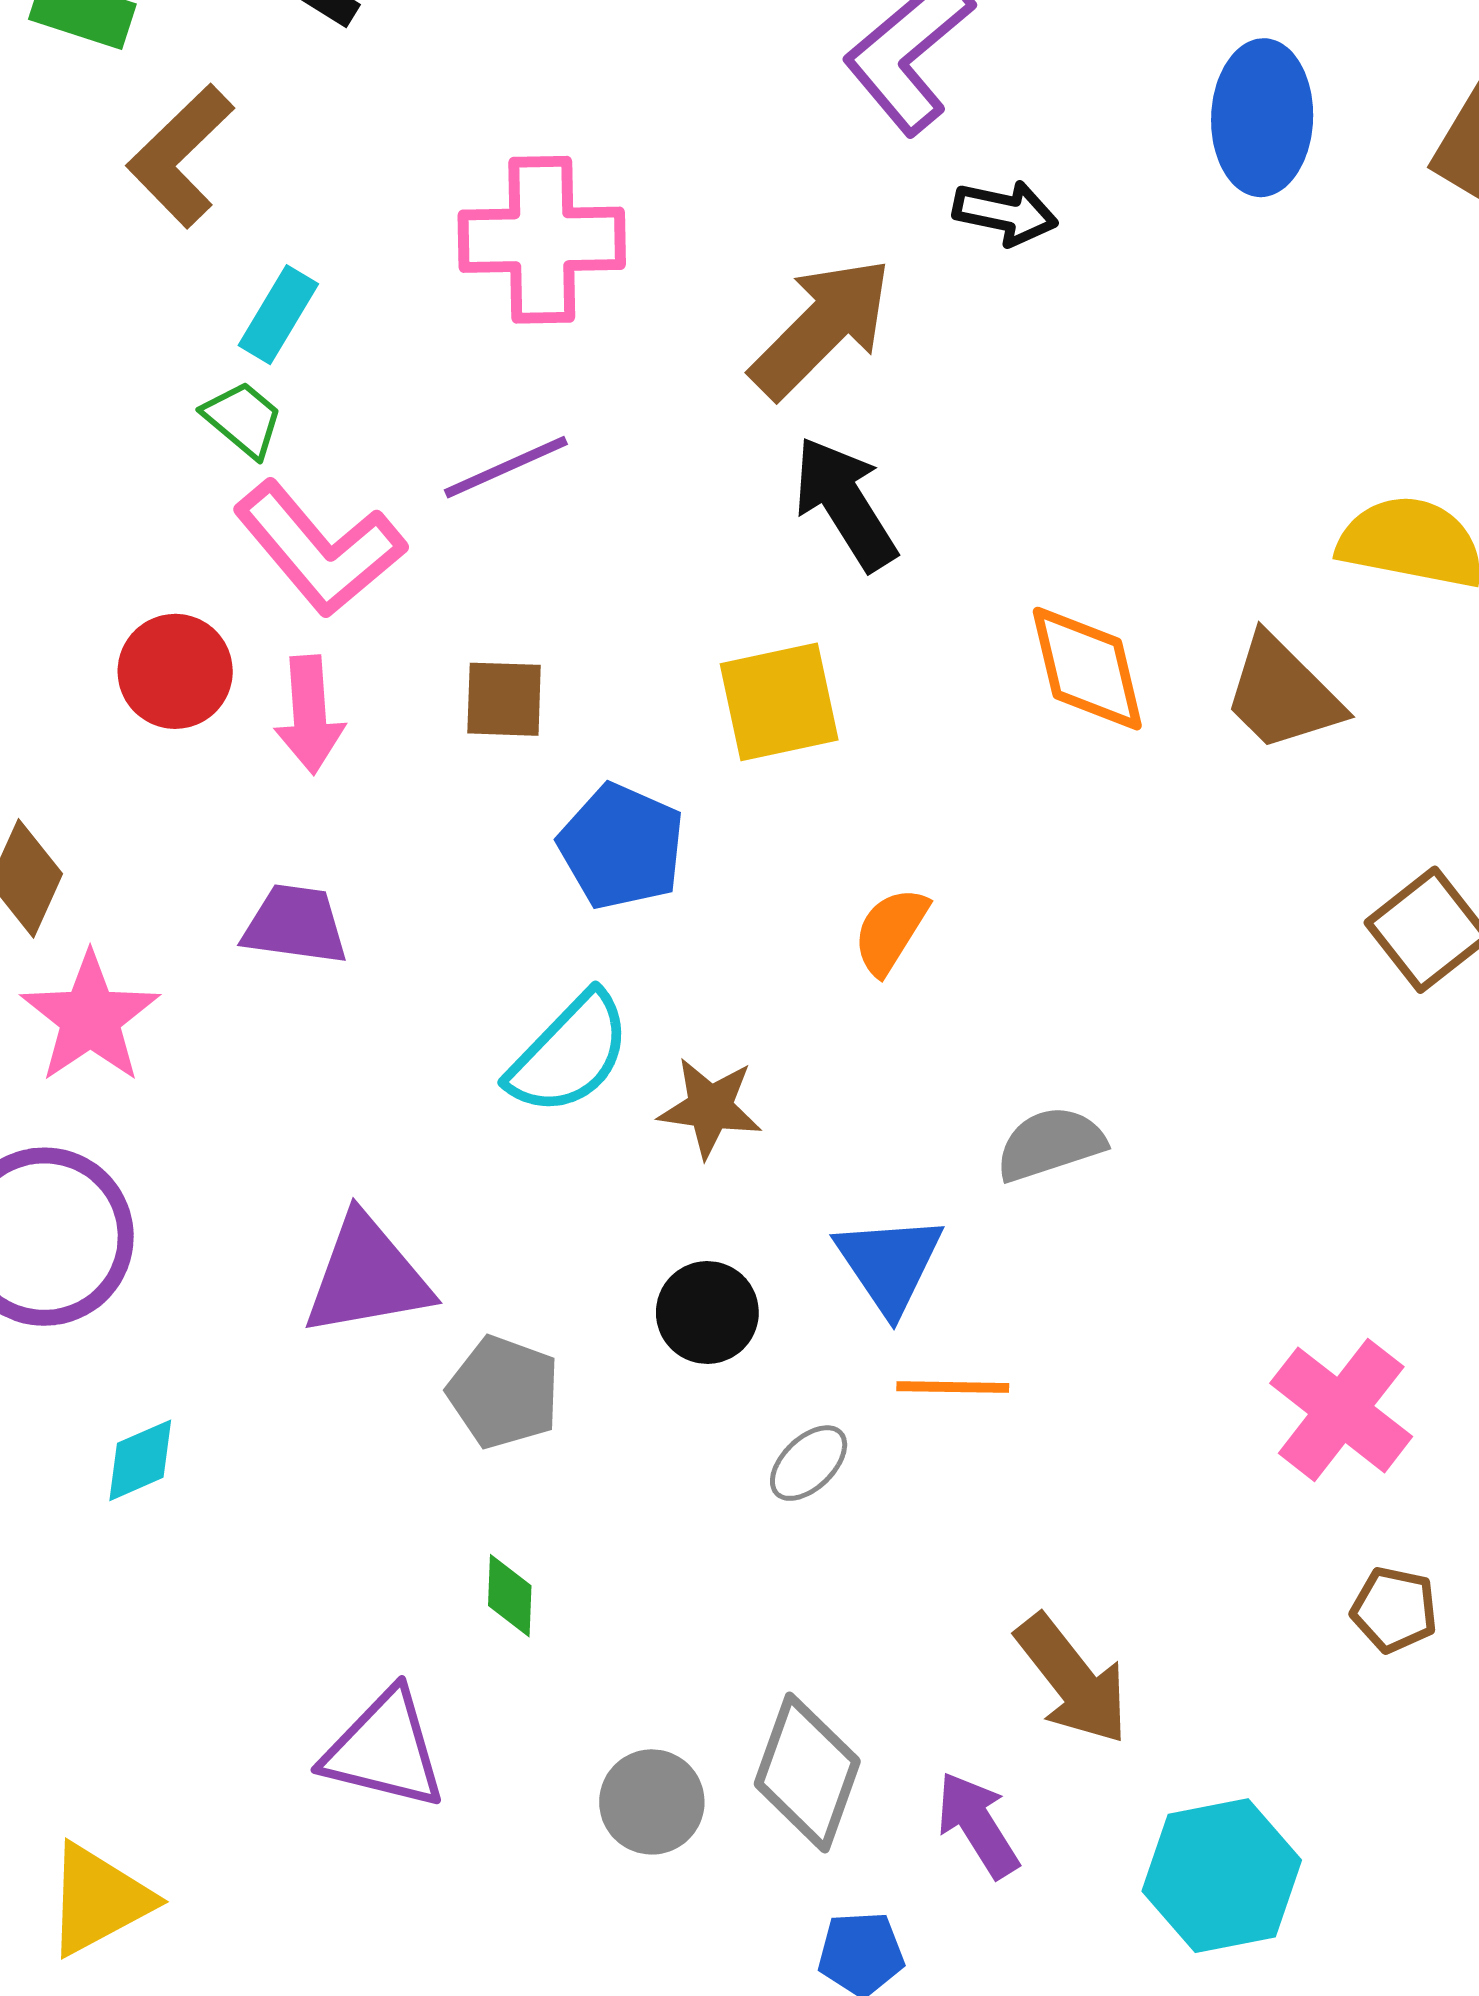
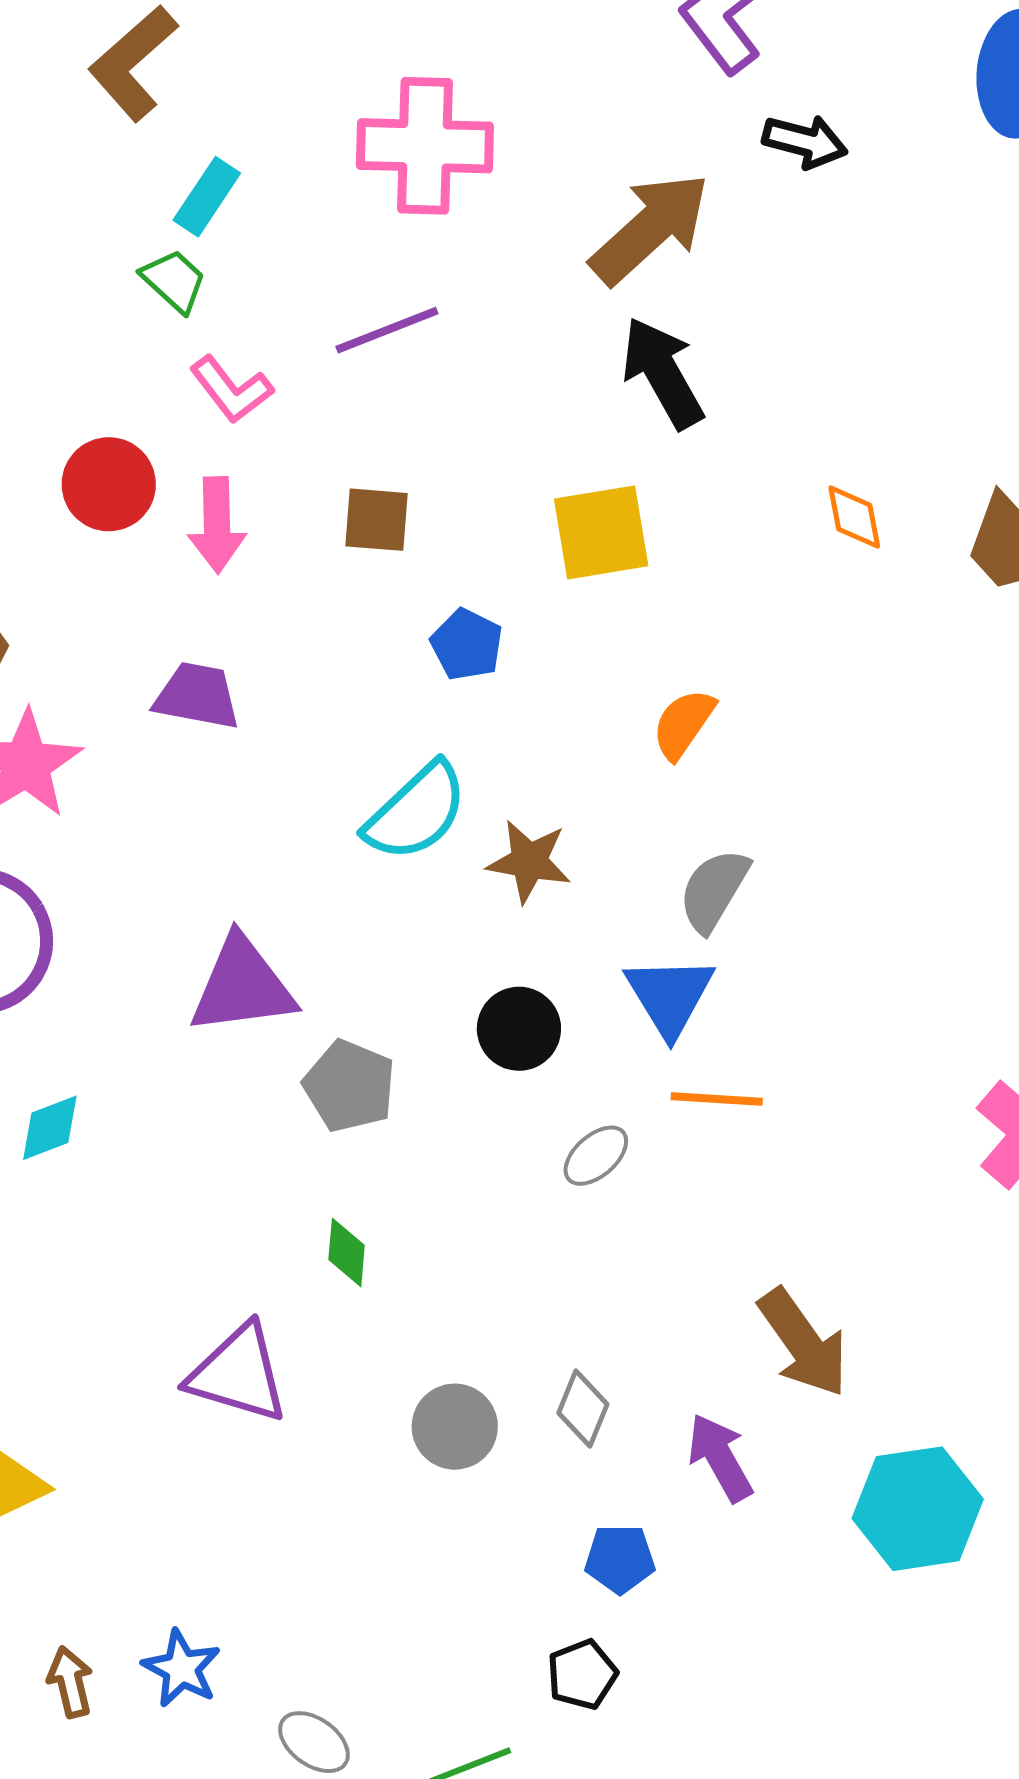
pink L-shape: (319, 549) -> (231, 390), size x0.6
orange diamond: (1087, 669) -> (854, 517), size x0.6
blue pentagon: (622, 847) -> (467, 645), size x0.7
gray semicircle: (1050, 1144) -> (714, 890), moved, turned -44
gray diamond: (807, 1773) -> (583, 1409), size x0.6

